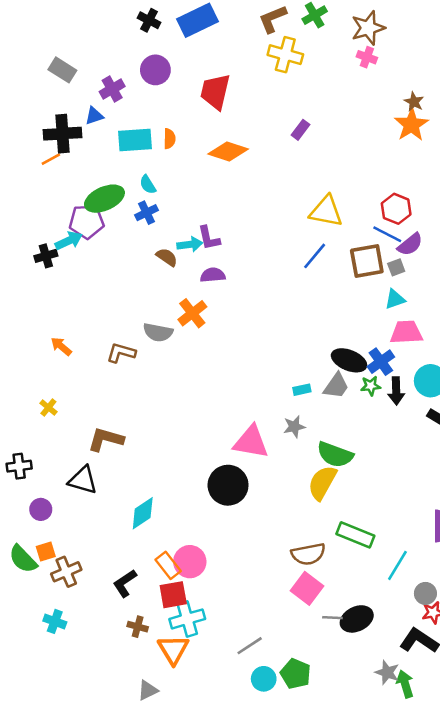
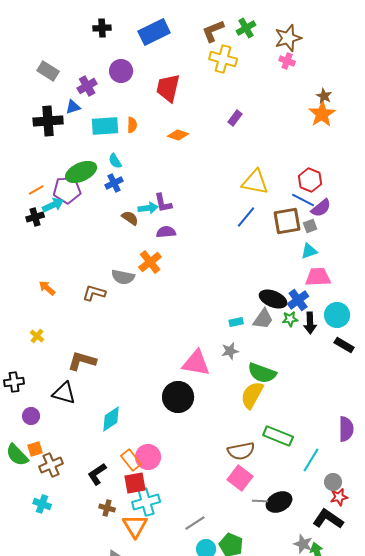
black cross: (149, 20) -> (102, 28), moved, turned -30
orange diamond: (228, 151) -> (178, 135), size x0.7
orange line: (51, 159) -> (36, 190), moved

